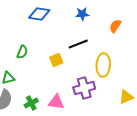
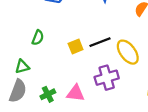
black line: (78, 44) -> (100, 42), moved
yellow ellipse: (103, 65) -> (128, 52), turned -40

